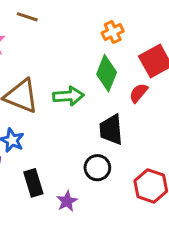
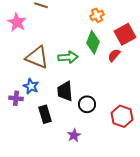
black trapezoid: (111, 130) -> (65, 91), moved
purple star: (67, 201) -> (74, 135), moved

